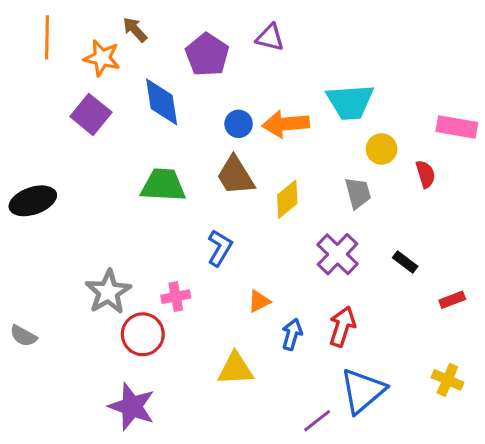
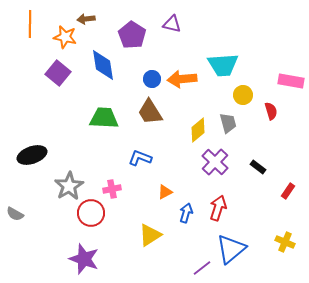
brown arrow: (135, 30) -> (86, 19), turned -54
yellow diamond: (287, 199) -> (198, 130), moved
black ellipse: (33, 201) -> (32, 155), moved
blue L-shape: (220, 248) -> (140, 158), turned -100
red rectangle: (452, 300) -> (288, 191), turned -35
yellow triangle: (235, 369) -> (150, 235), turned -30

